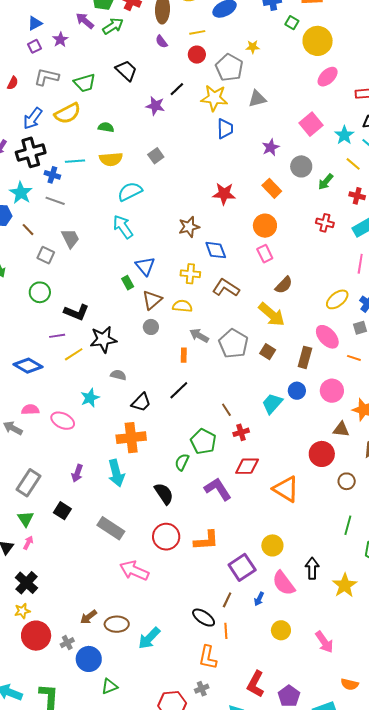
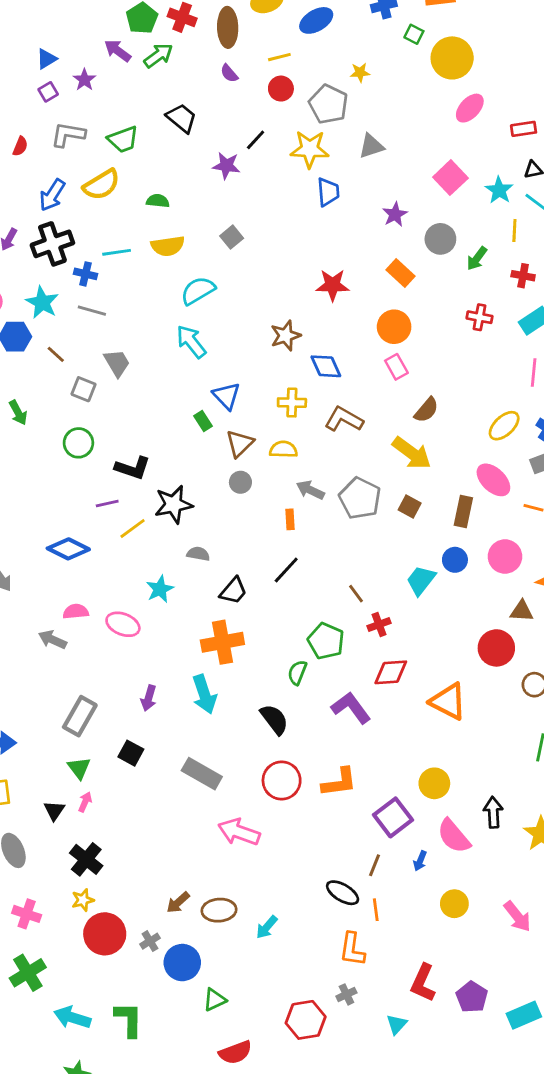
yellow line: (353, 164) -> (514, 230), turned 56
cyan arrow: (149, 638) -> (267, 927), size x0.7

